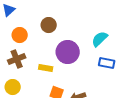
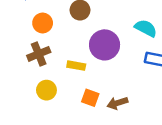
cyan semicircle: (100, 39) -> (146, 28), turned 72
yellow circle: (13, 87) -> (46, 90), moved

